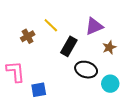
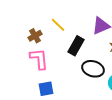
pink L-shape: (16, 72) -> (39, 59), moved

